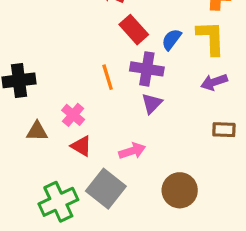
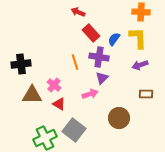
brown triangle: (37, 131) -> (32, 95), size x1.5
pink arrow: (132, 151) -> (90, 94), moved
brown circle: (180, 190) -> (119, 118), moved

